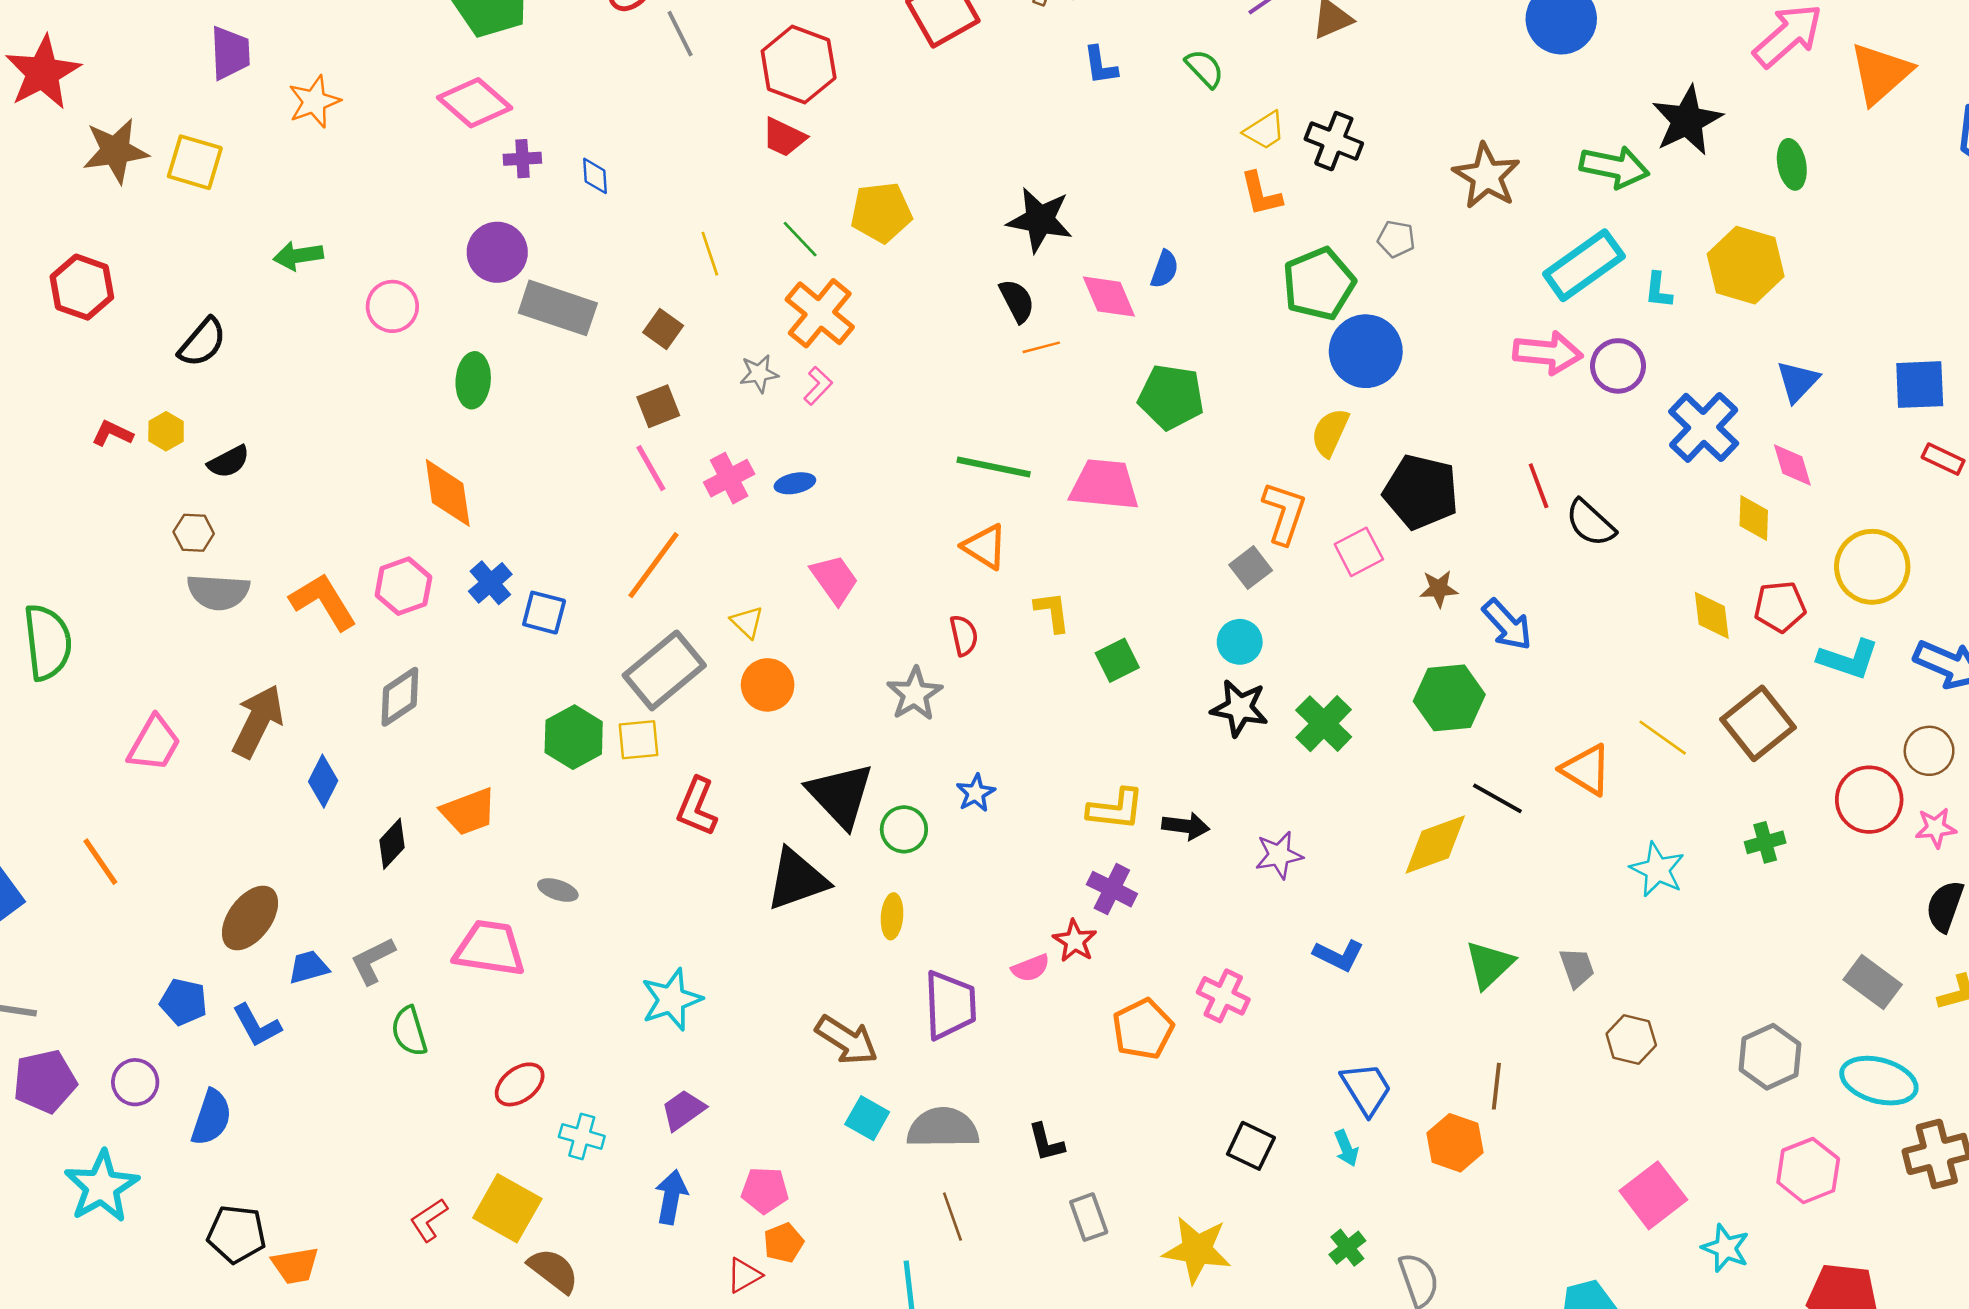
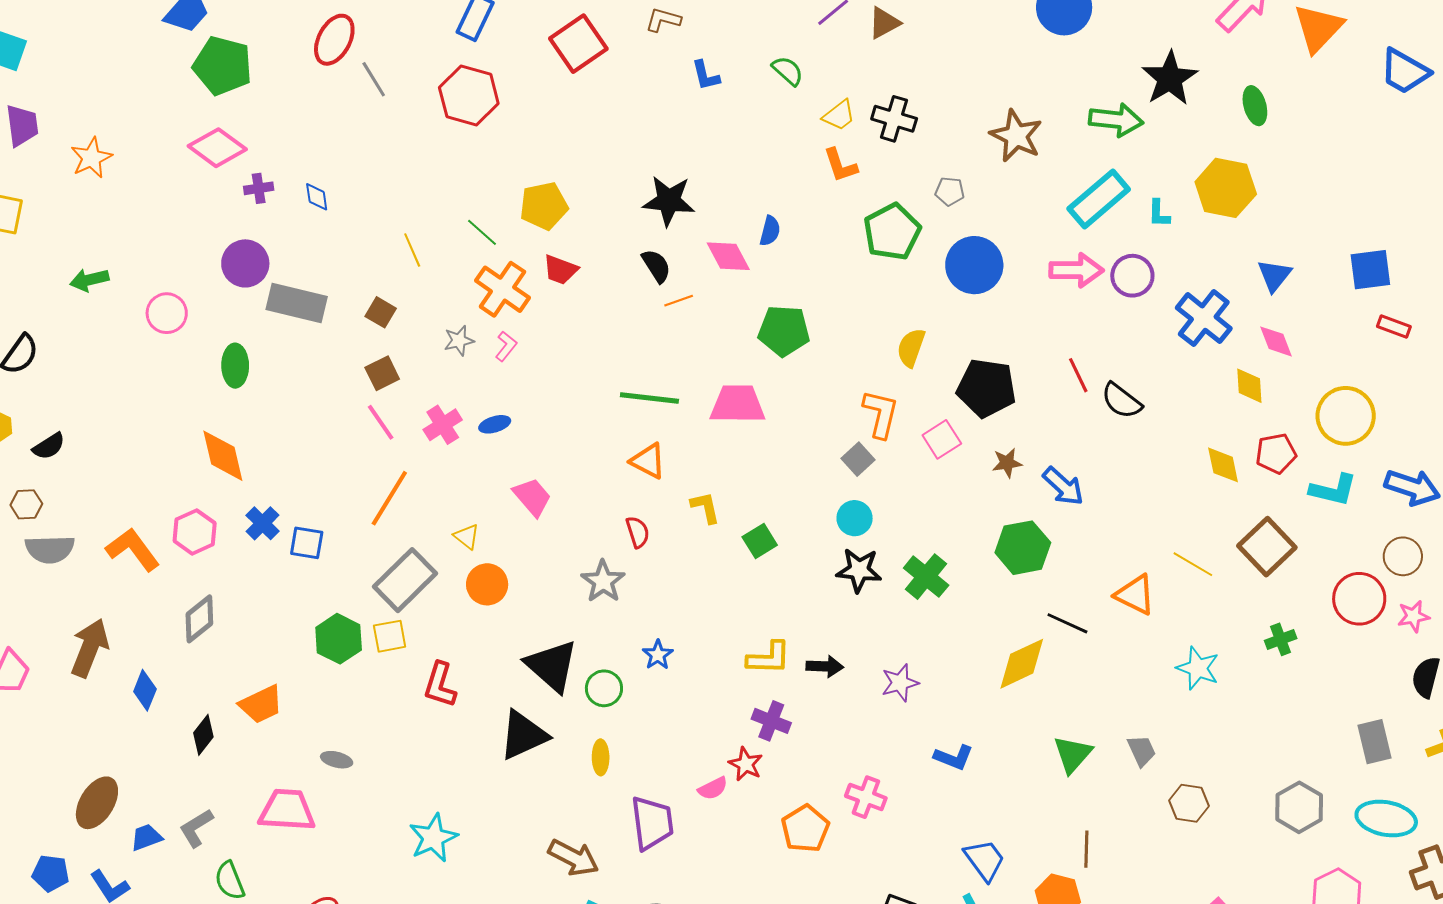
red trapezoid: (784, 137) -> (560, 270), moved
blue circle: (1366, 351) -> (974, 265), moved
gray rectangle: (1873, 982) -> (1374, 742), turned 45

